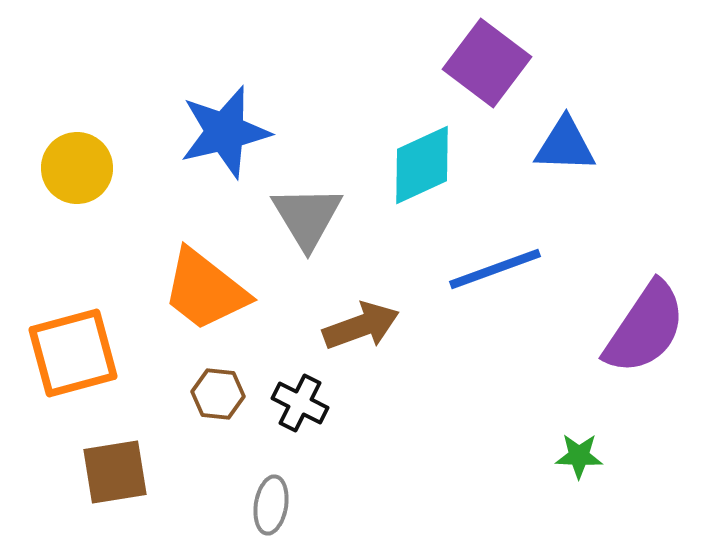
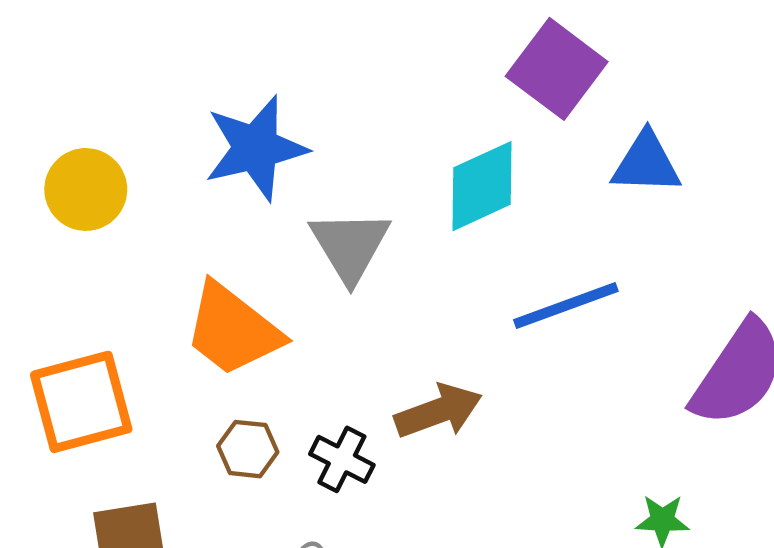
brown arrow: (361, 326) -> (438, 411), moved

